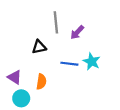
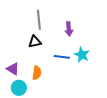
gray line: (56, 22) -> (39, 20), moved
purple arrow: (77, 32) -> (69, 29), turned -48

